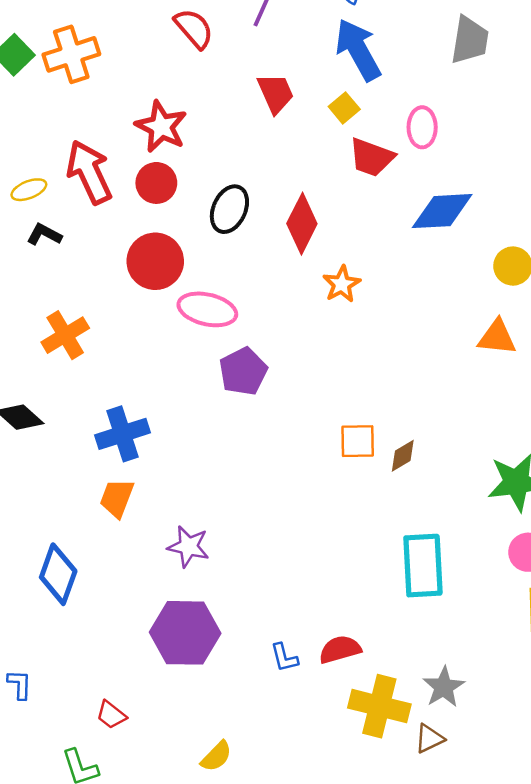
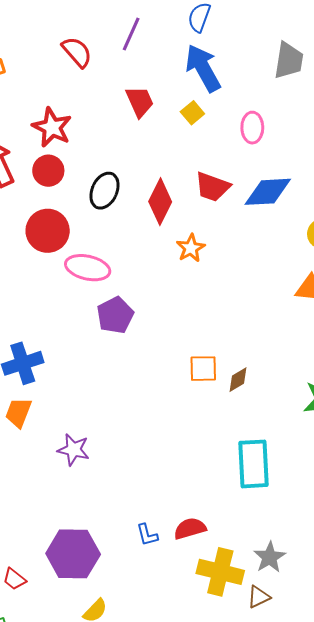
red trapezoid: (372, 157) -> (212, 187), moved
purple hexagon: (185, 633) -> (73, 554), moved

